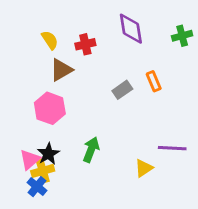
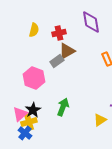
yellow semicircle: (50, 40) -> (34, 30), turned 48
brown triangle: (61, 70) -> (67, 51), moved
gray rectangle: (122, 90) -> (57, 61), moved

